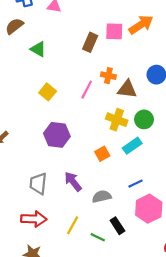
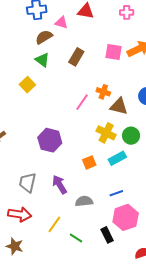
brown semicircle: (14, 26) -> (44, 37), moved
brown rectangle: (90, 42) -> (76, 57), moved
yellow square: (48, 92) -> (27, 85), moved
black rectangle: (117, 226) -> (107, 235), moved

